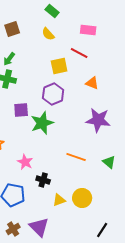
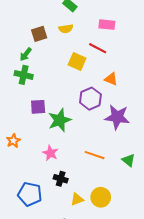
brown square: (12, 29) -> (39, 34), moved
yellow semicircle: (48, 34) -> (66, 29), turned -56
yellow square: (59, 66) -> (77, 62), turned 36
purple hexagon: (53, 94) -> (90, 99), moved
pink star: (25, 162) -> (50, 153), moved

